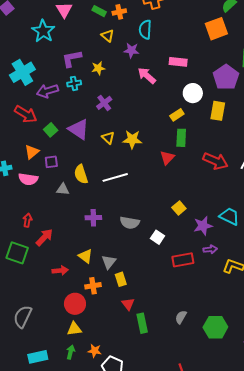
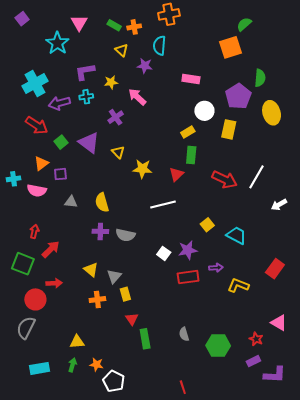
pink arrow: (147, 76) -> (137, 97), moved
yellow star: (132, 139) -> (142, 169), moved
yellow semicircle: (81, 174) -> (102, 202), moved
white line: (115, 177) -> (163, 204), moved
yellow square: (179, 208) -> (207, 225), moved
gray semicircle: (130, 223) -> (125, 235), moved
purple star: (203, 226) -> (188, 250), moved
red arrow: (60, 271) -> (54, 283), moved
red circle: (75, 304) -> (35, 299), moved
gray semicircle: (181, 317) -> (184, 334), turned -48

